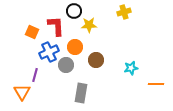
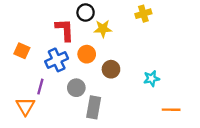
orange square: (32, 32) -> (22, 51), moved
gray circle: (66, 65) -> (76, 88), moved
orange line: (156, 84) -> (171, 110), moved

